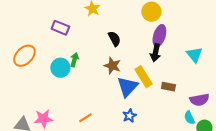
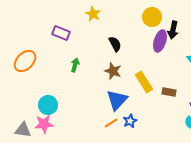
black arrow: (155, 53) -> (173, 30), moved
cyan circle: (60, 68) -> (48, 105), moved
blue triangle: (127, 87) -> (117, 100), moved
orange line: (85, 118) -> (111, 123), moved

